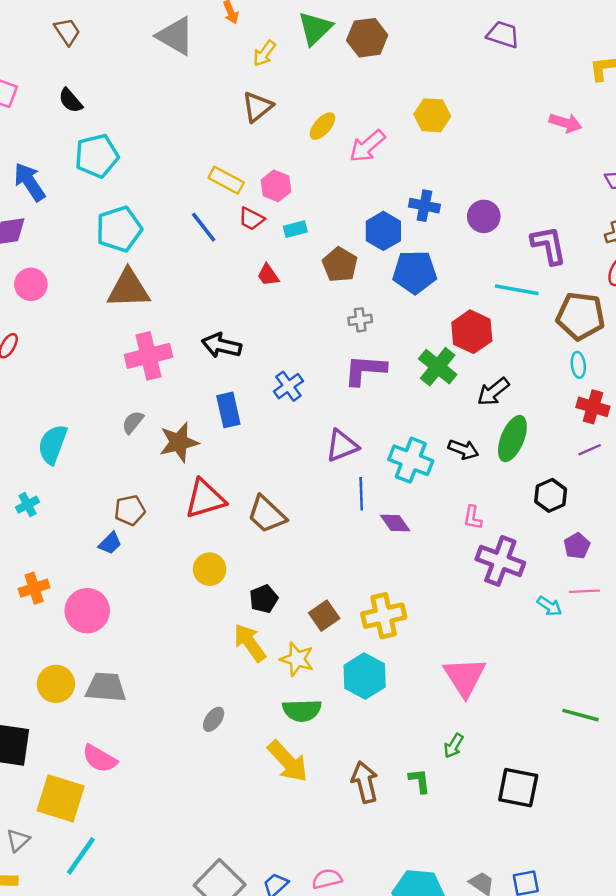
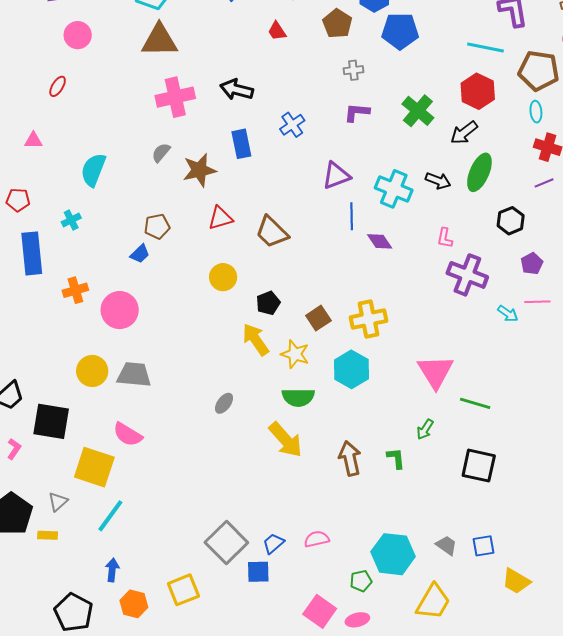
red hexagon: (472, 332) -> (478, 91), moved
purple L-shape: (365, 370) -> (357, 112), size x0.7
red triangle: (205, 499) -> (220, 218), size x0.7
green line: (580, 715) -> (475, 403), moved

